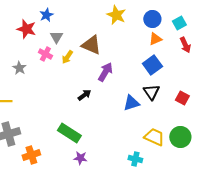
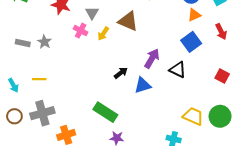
red arrow: (185, 45) -> (221, 32), moved
gray star: (19, 68) -> (44, 42), moved
purple arrow: (105, 72) -> (152, 58), moved
black triangle: (151, 92) -> (178, 70), moved, turned -30
blue triangle: (131, 103) -> (143, 85), moved

